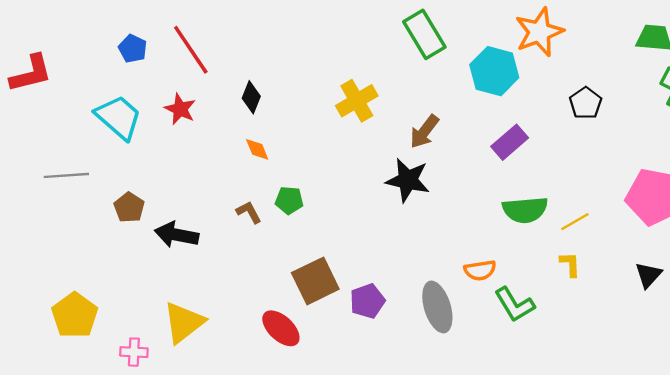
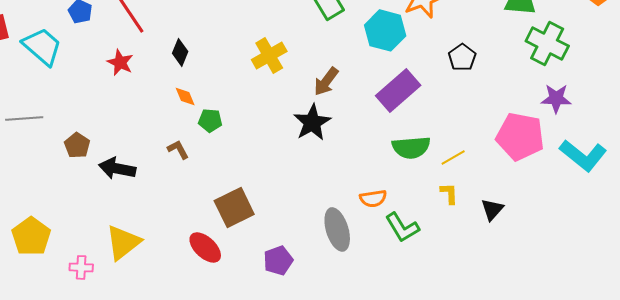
cyan trapezoid: (119, 117) -> (42, 46), moved
purple rectangle: (510, 142) -> (398, 90), size x1.4
black star: (408, 180) -> (312, 122), turned 30
green pentagon: (289, 200) -> (210, 120), moved
black triangle: (648, 275) -> (492, 209), moved
purple pentagon: (367, 301) -> (278, 260), moved

